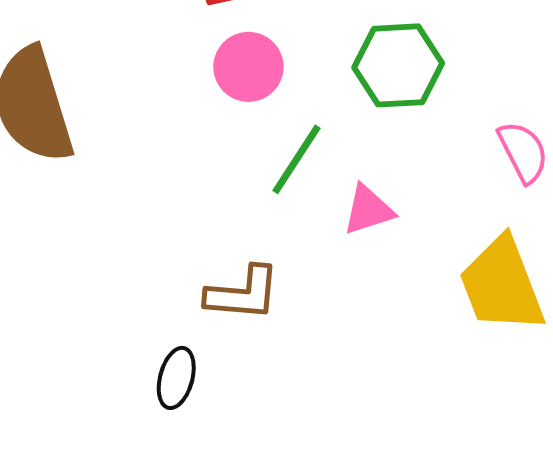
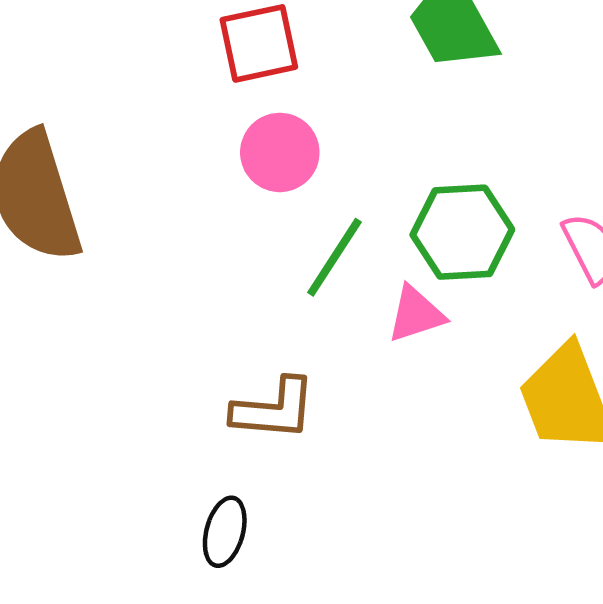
green hexagon: (398, 65) -> (462, 232), moved
black ellipse: (176, 378) -> (225, 532), moved

